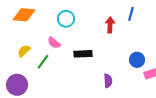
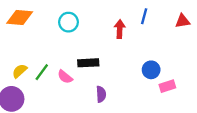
pink semicircle: (54, 43) -> (65, 77), moved
yellow semicircle: (24, 51) -> (20, 71), moved
purple semicircle: (108, 81) -> (101, 94), moved

